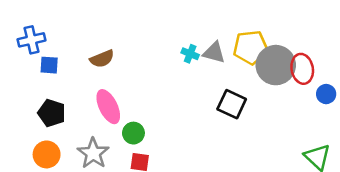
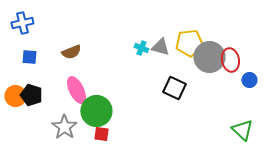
blue cross: (31, 40) -> (22, 23), moved
green circle: (133, 133) -> (96, 111), size x1.8
orange circle: (47, 154) -> (15, 96), moved

